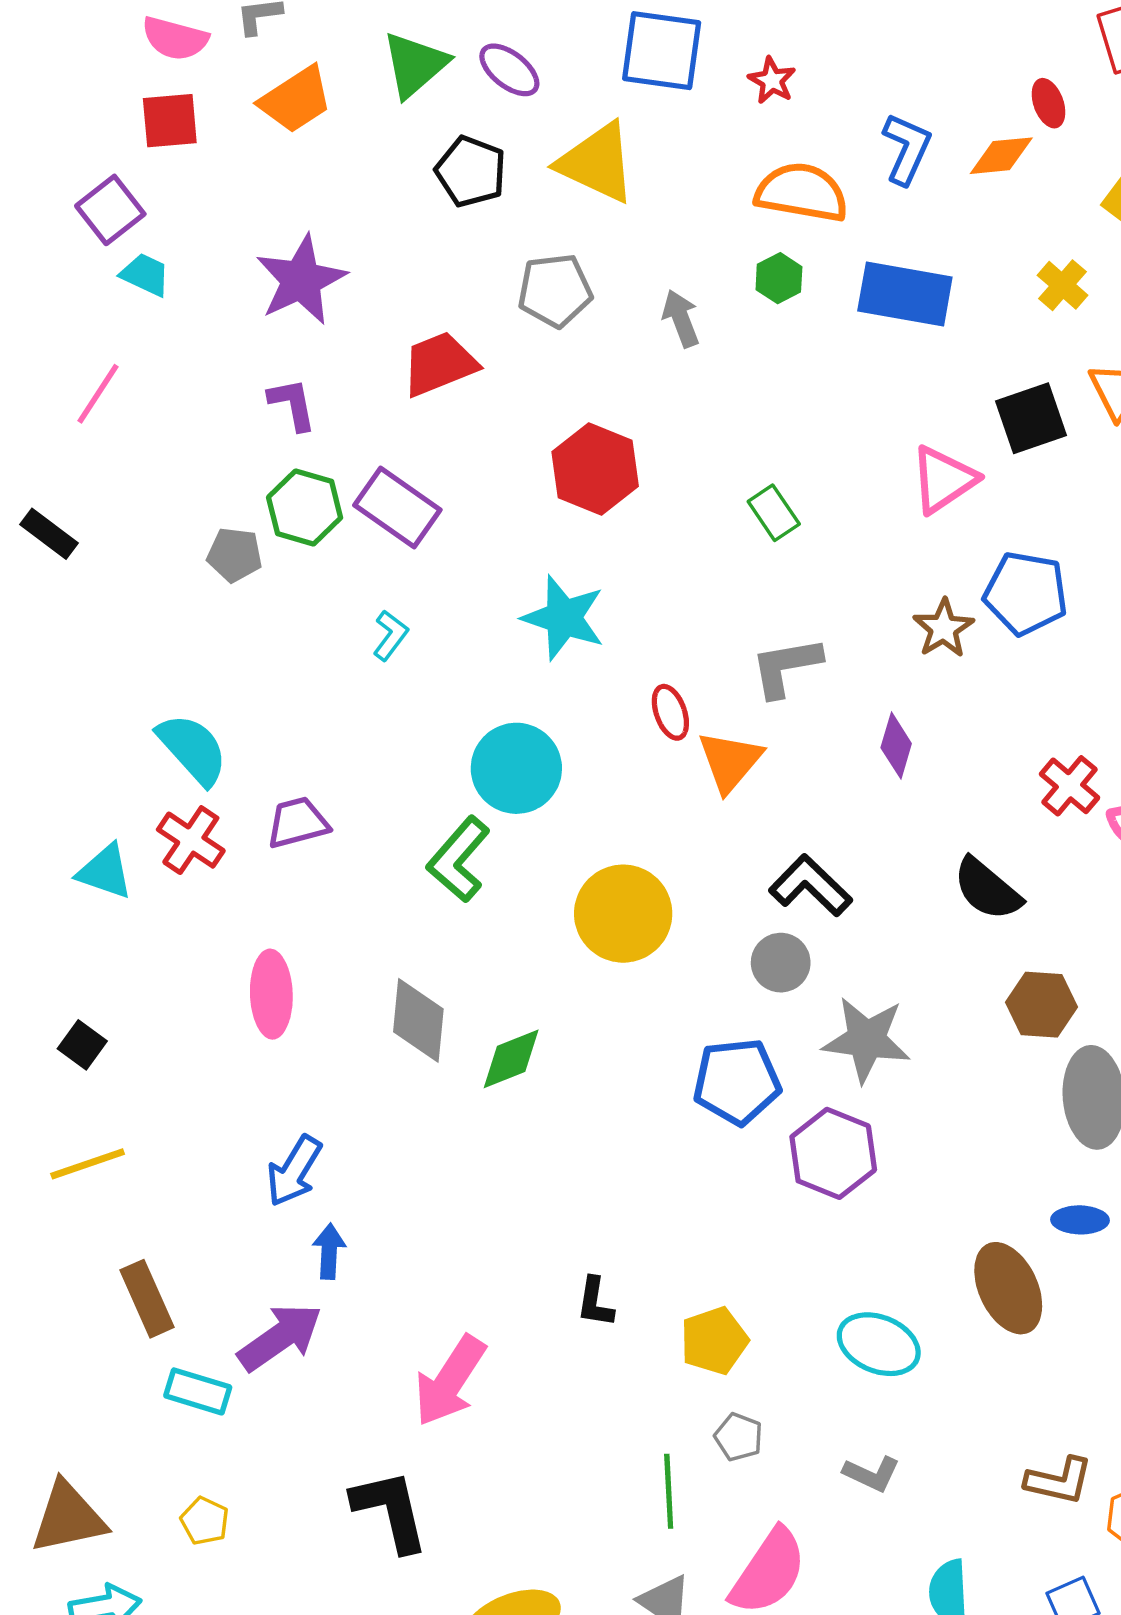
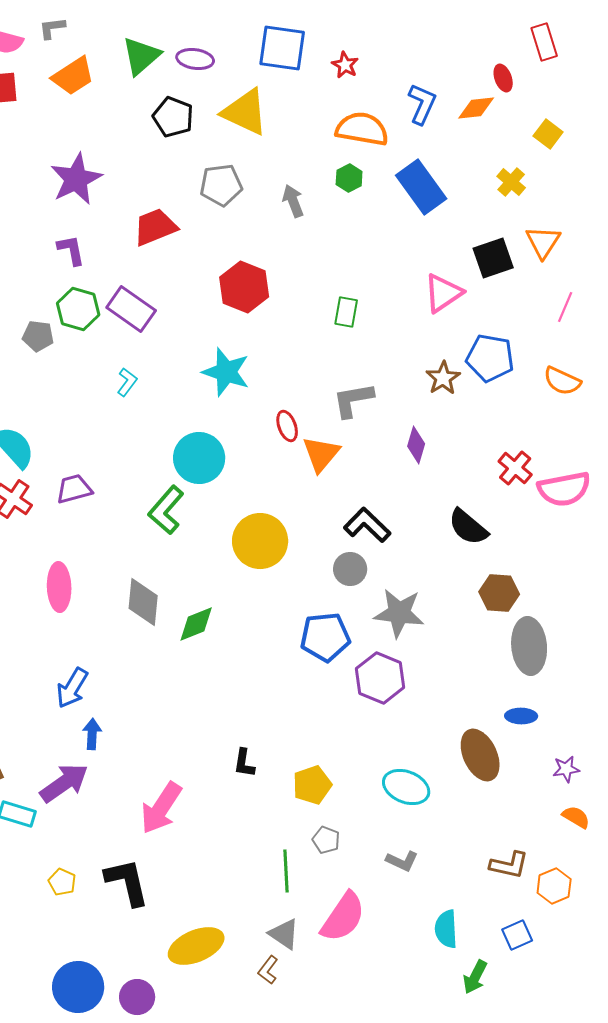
purple ellipse: (509, 70) -> (195, 59), turned -30
blue rectangle: (905, 294) -> (421, 187), turned 44
green rectangle: (774, 513) -> (346, 312), turned 44
yellow pentagon: (205, 1521) -> (62, 882), moved

